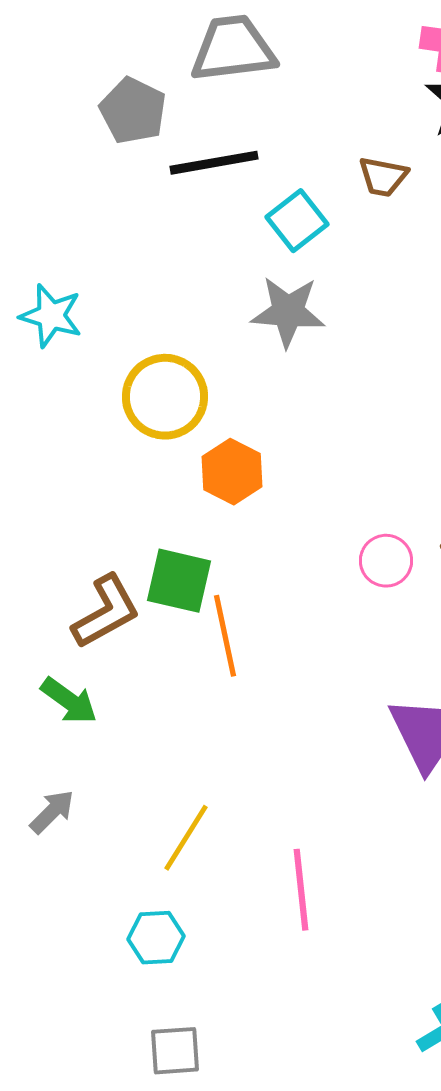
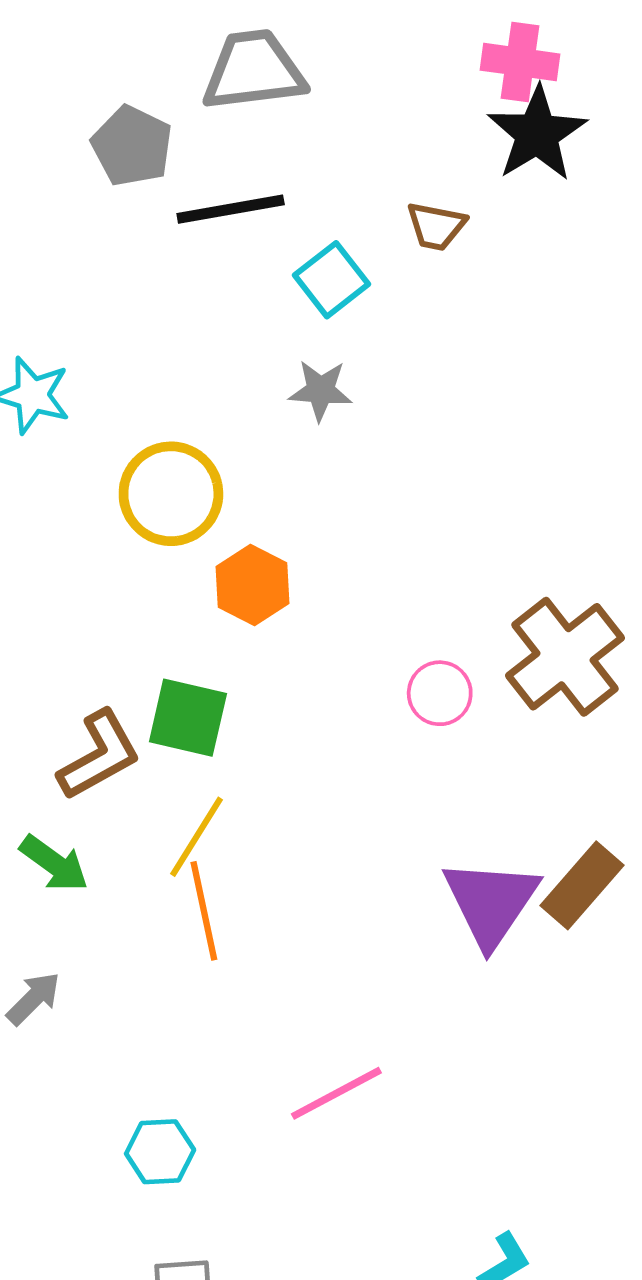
gray star: (288, 312) -> (321, 390), size x0.7
orange line: (225, 636) -> (204, 911), moved
yellow line: (186, 838) -> (196, 837), moved
pink line: (301, 890) -> (336, 1093), turned 68

